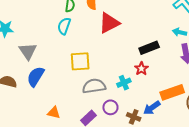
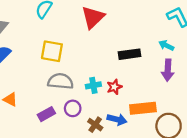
red triangle: (109, 23) -> (93, 17), turned -30
red star: (141, 69) -> (114, 87), moved
blue arrow: (152, 108) -> (117, 120), turned -144

